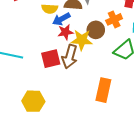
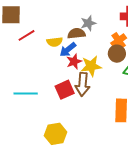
brown circle: (96, 30) -> (117, 54), moved

